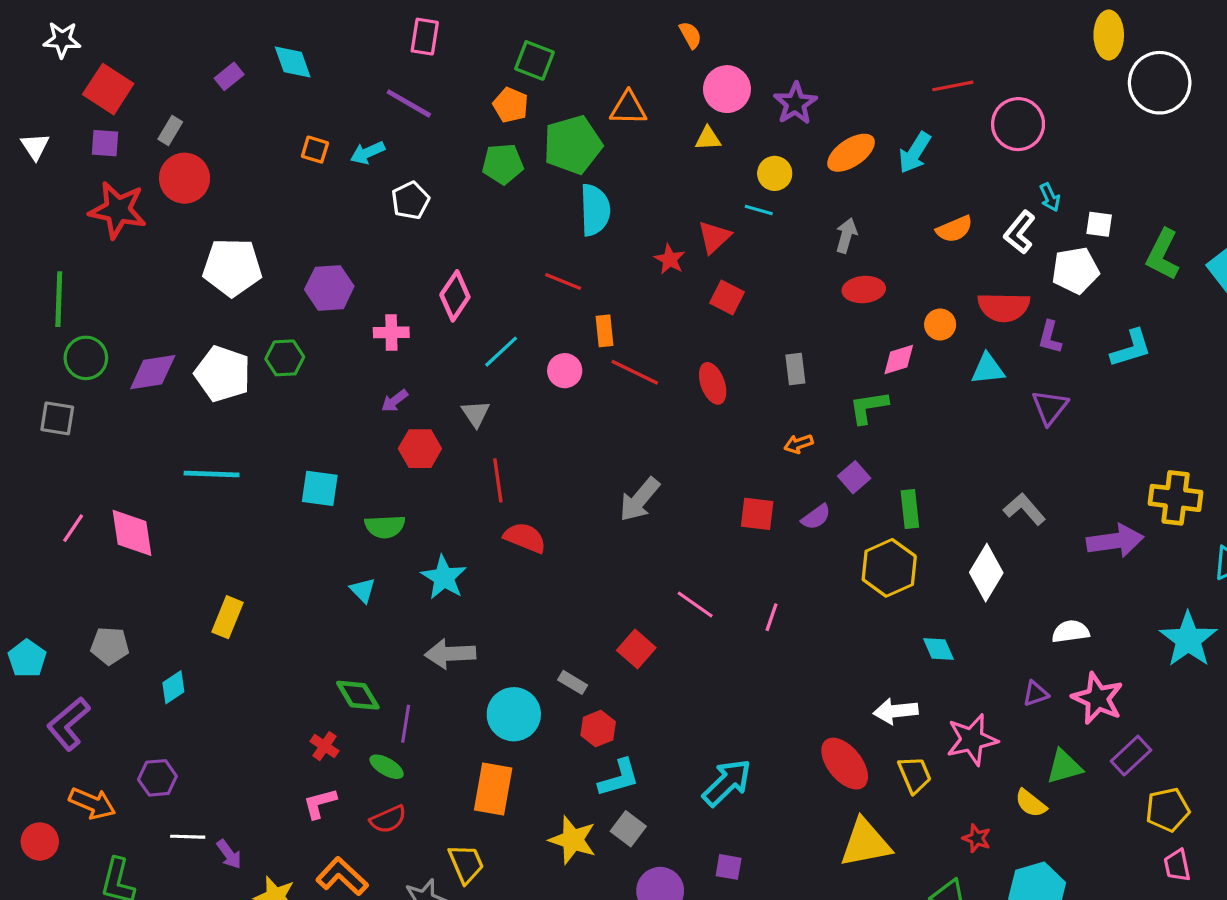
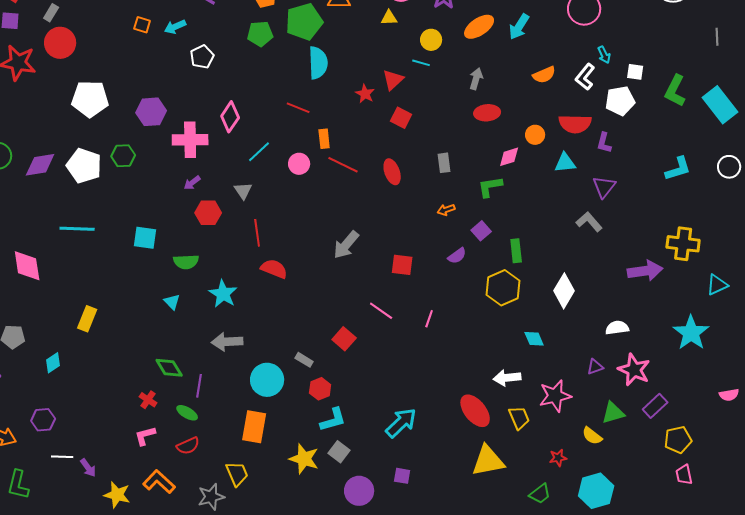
pink cross: (391, 332) -> (190, 140), size x1.6
cyan L-shape: (1131, 348) -> (678, 169), moved
gray L-shape: (1024, 509) -> (589, 222), moved
red square: (757, 514) -> (402, 265), moved
red star: (977, 838) -> (558, 458), turned -30

